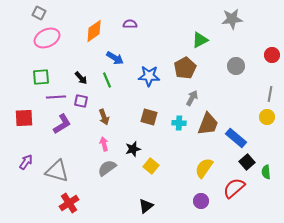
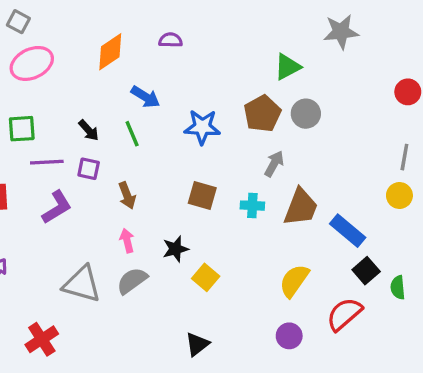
gray circle: (236, 66) -> (306, 114), moved
gray triangle: (57, 171) -> (82, 284), moved
red cross: (69, 203) -> (42, 339), moved

